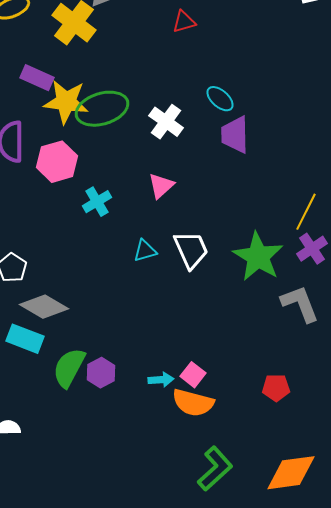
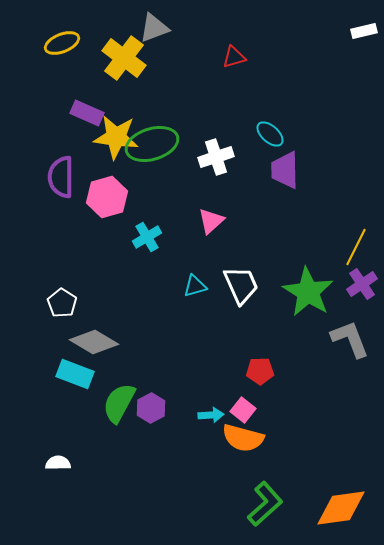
white cross: (166, 122) -> (216, 157), turned 36
red pentagon: (276, 388) -> (260, 371), moved

